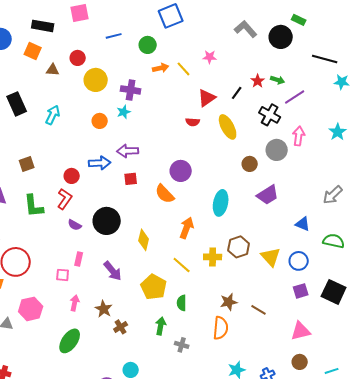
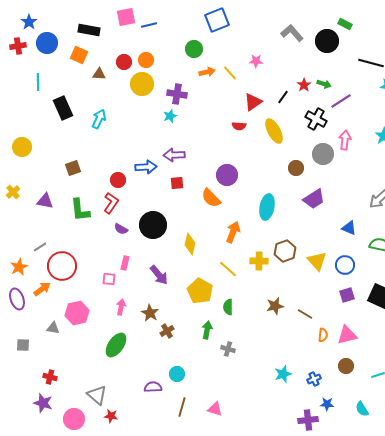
blue line: (114, 36) -> (149, 25), moved
orange circle: (100, 121) -> (146, 60), moved
orange semicircle: (221, 328) -> (323, 335), moved, size x0.6

